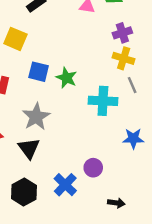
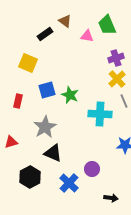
yellow cross: (124, 58) -> (117, 79), turned 30
blue square: (39, 72) -> (47, 90), turned -30
black triangle: (29, 148) -> (53, 153), moved, turned -30
black hexagon: (24, 192) -> (30, 177), moved

